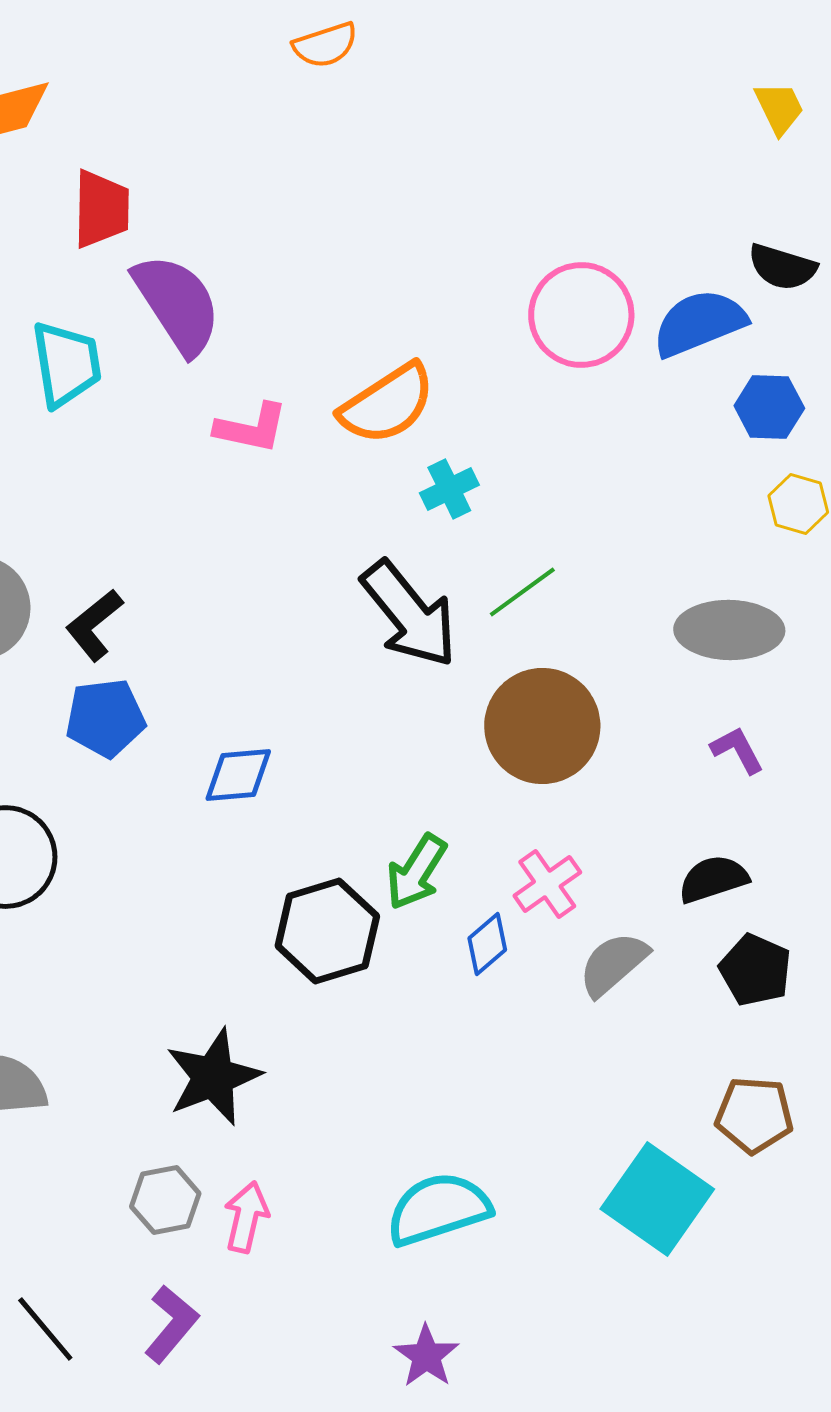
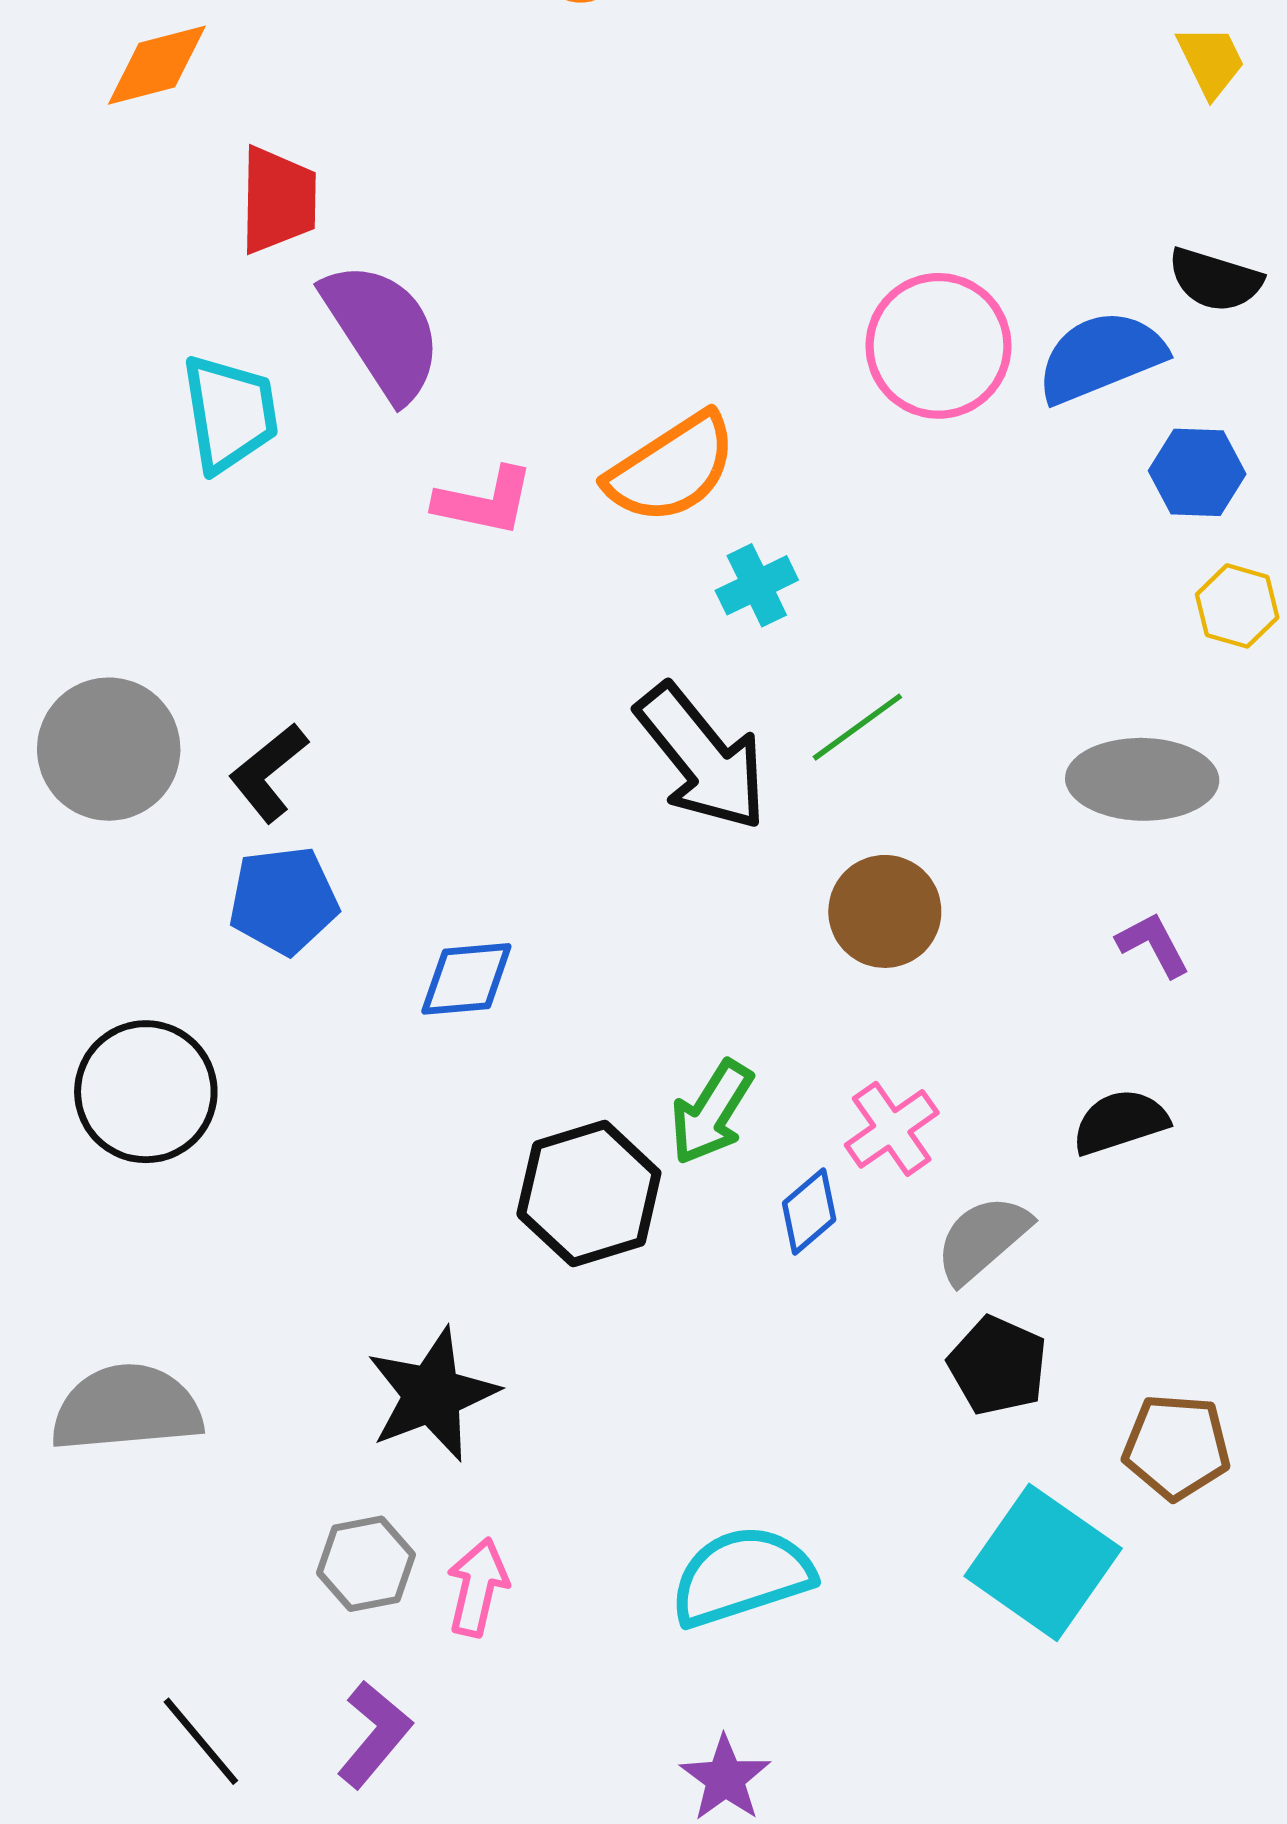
brown circle: (542, 726) -> (885, 911), size x0.7
black pentagon: (755, 970) -> (998, 1366), moved

